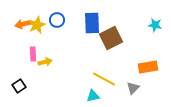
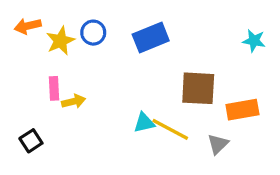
blue rectangle: (92, 23) -> (151, 37), turned 70
orange arrow: (23, 24) -> (28, 26), moved
brown square: (111, 38) -> (198, 88), moved, turned 30
cyan triangle: (93, 96) -> (144, 123), moved

